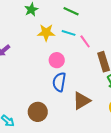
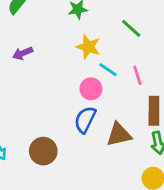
cyan line: (69, 33) -> (108, 70), moved
brown triangle: (82, 101) -> (119, 135), moved

